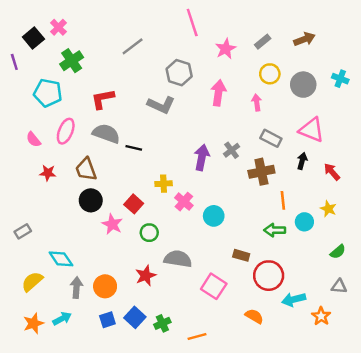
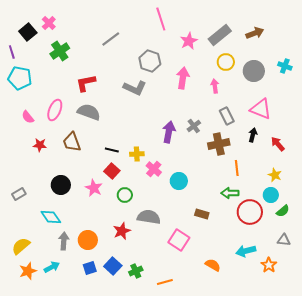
gray rectangle: (263, 42) -> (220, 35), size x1.6
cyan pentagon: (48, 93) -> (20, 78), moved
gray rectangle: (271, 138) -> (227, 116), turned 36
black line: (134, 148) -> (112, 150), moved
black circle: (91, 200) -> (61, 185), moved
cyan circle: (304, 222) -> (271, 195), moved
red circle: (269, 276) -> (250, 212), moved
yellow semicircle: (32, 282) -> (21, 246), moved

